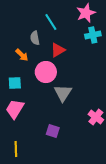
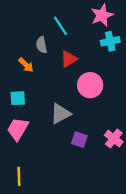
pink circle: (46, 72) -> (90, 85), moved
gray triangle: (63, 93) -> (60, 114), moved, turned 30
purple square: (53, 131) -> (79, 140), moved

